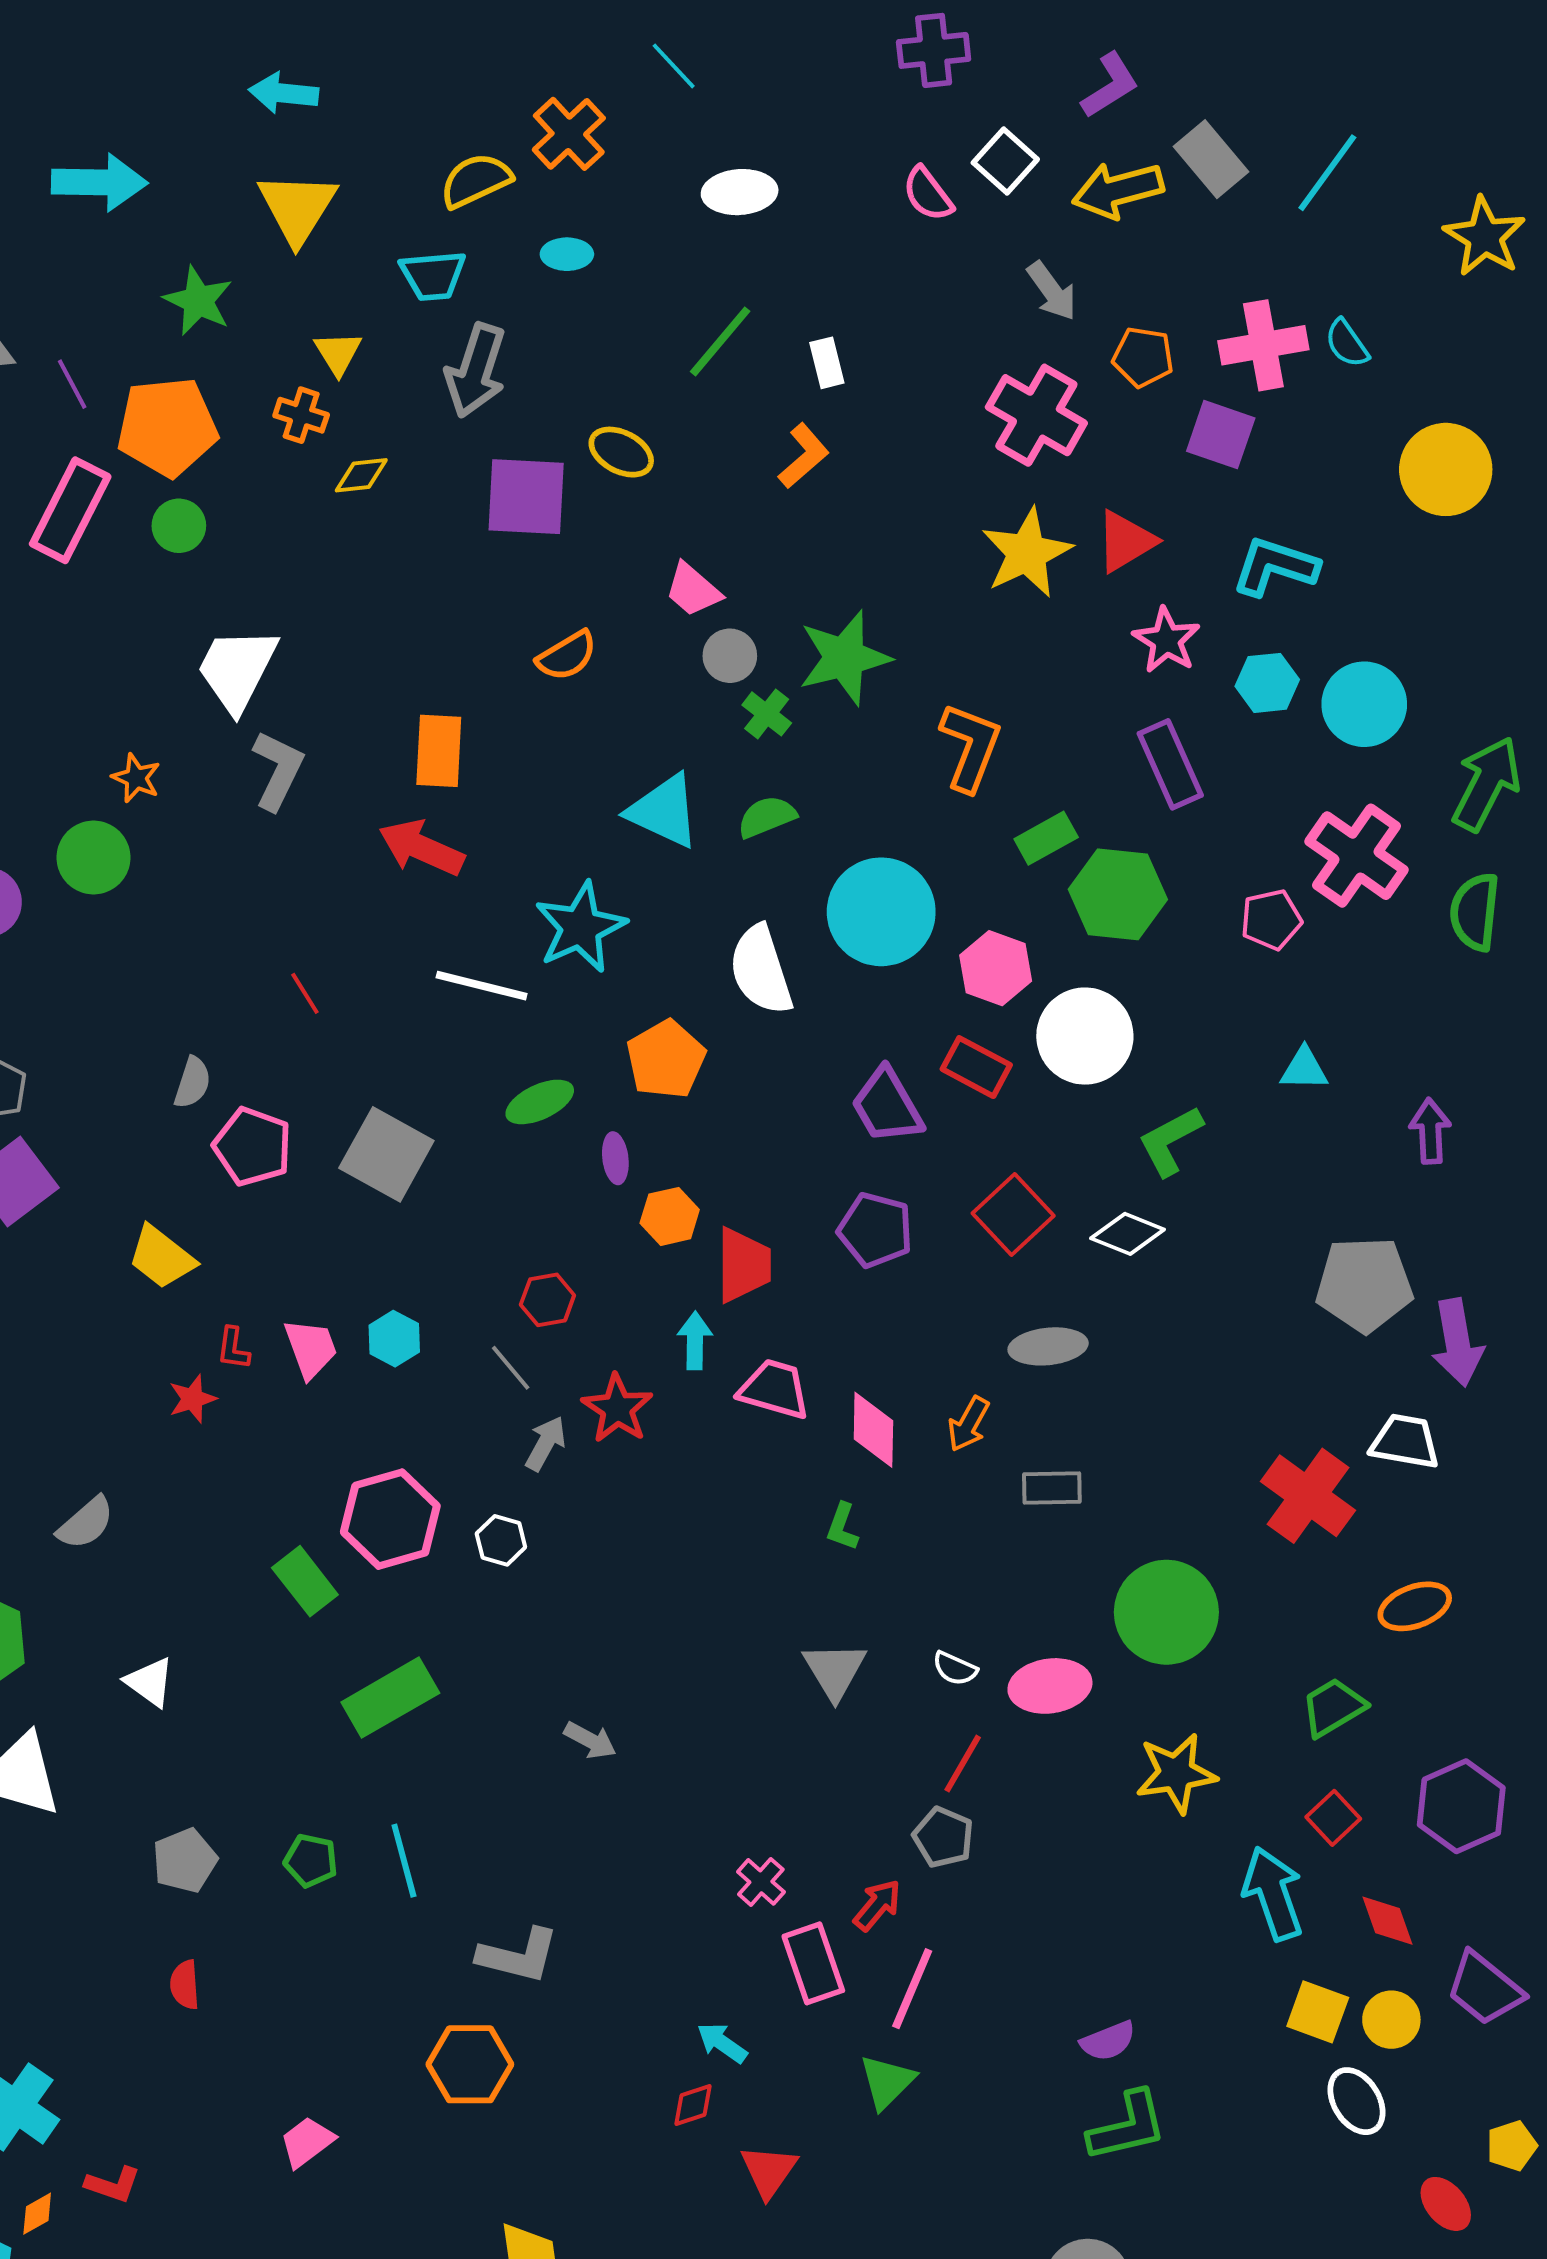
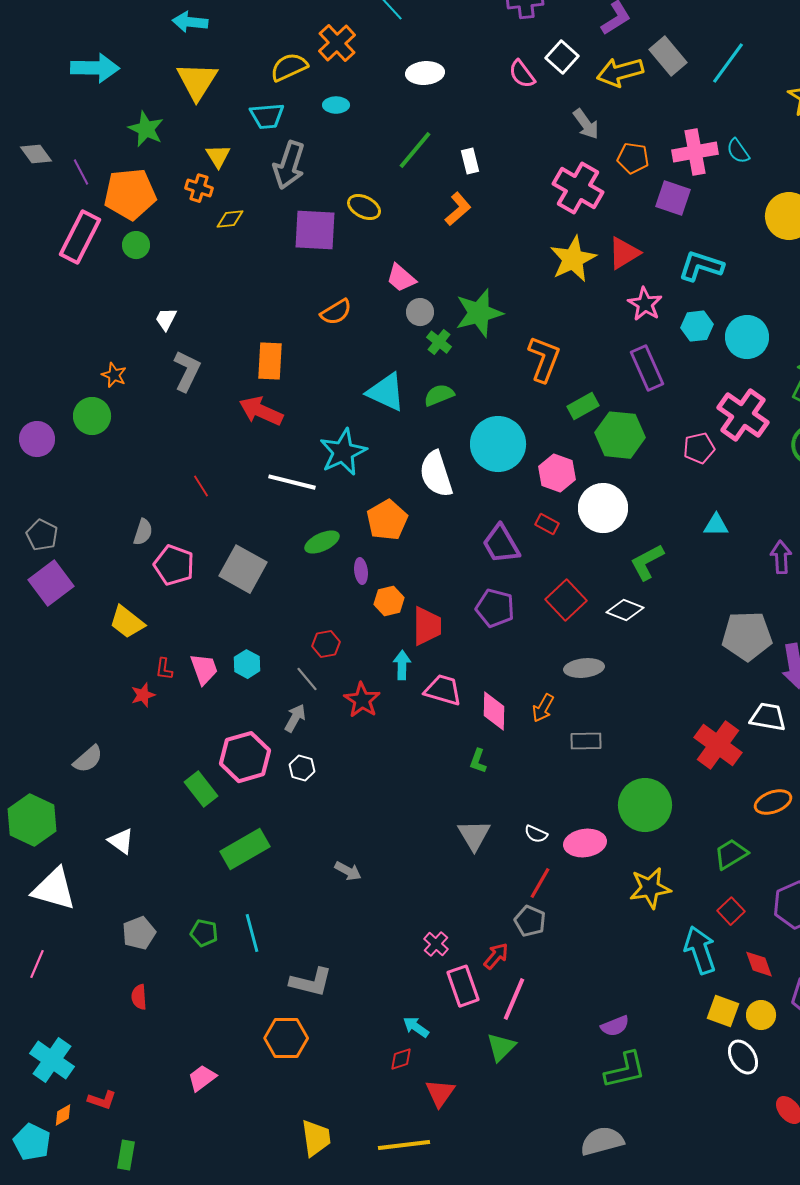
white trapezoid: (237, 669) -> (166, 319), size x0.5
red rectangle: (976, 1067) -> (547, 524), size x0.7
gray arrow: (546, 1443) -> (295, 718), moved

